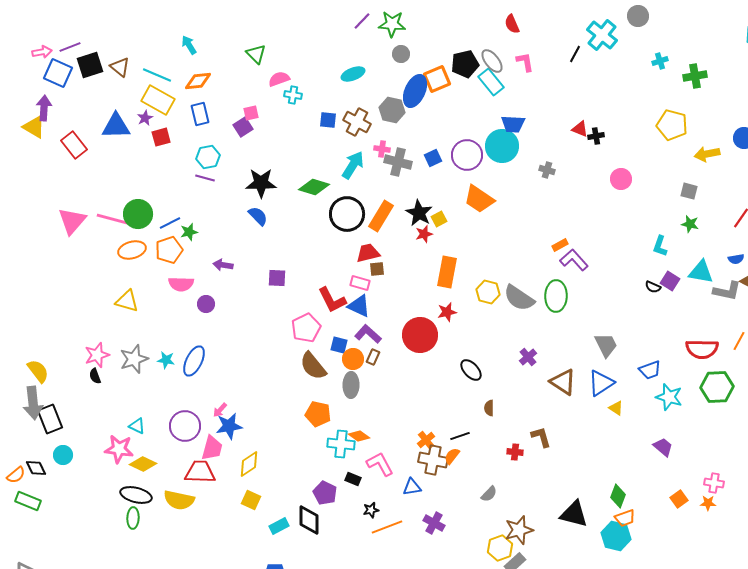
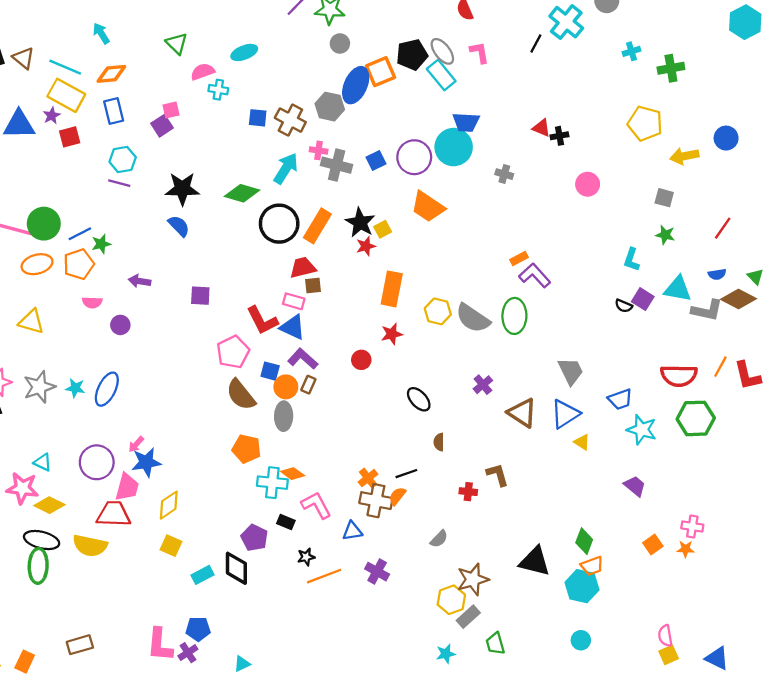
cyan ellipse: (353, 74) -> (244, 52), moved
pink semicircle: (181, 284) -> (92, 302), size x0.7
red circle: (420, 335) -> (361, 360), size x0.5
green ellipse: (133, 518) -> (38, 566), size x1.4

